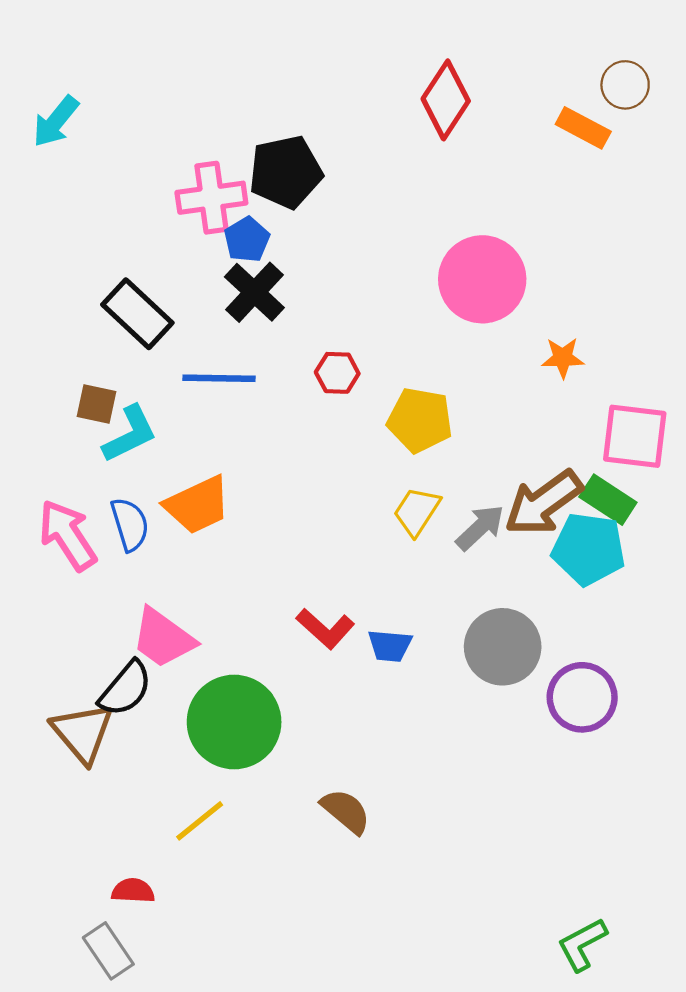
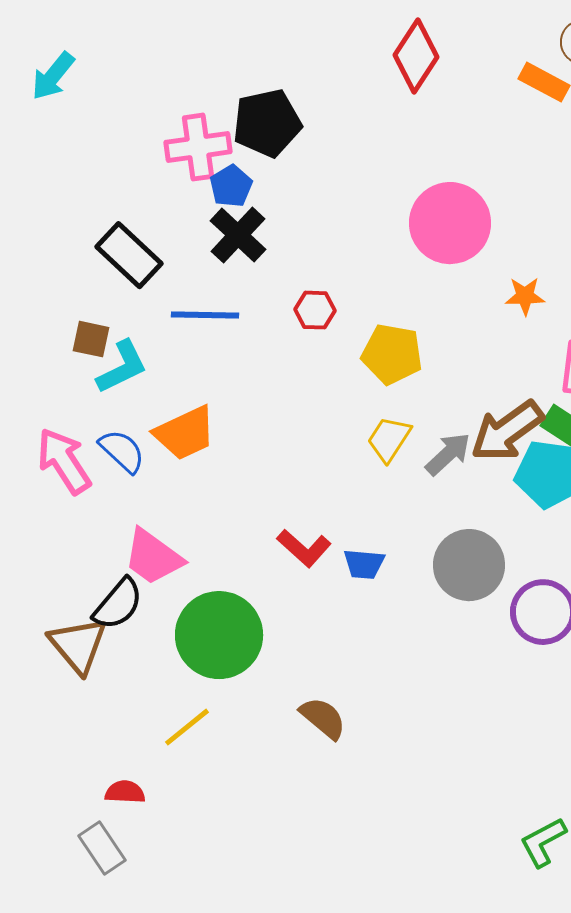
blue semicircle: (130, 524) -> (122, 451), turned -30

